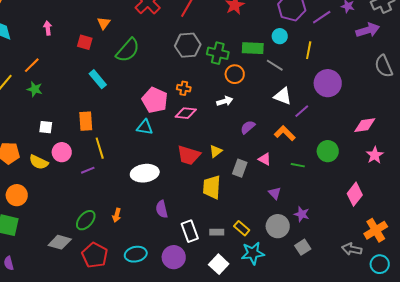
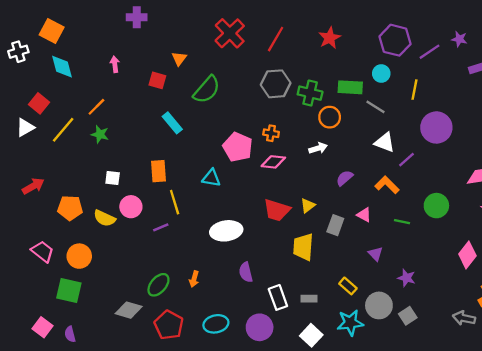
cyan triangle: (145, 127) -> (211, 178), moved
gray circle: (278, 226) -> (379, 305), moved
yellow rectangle: (242, 228) -> (348, 286), moved

